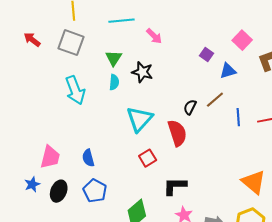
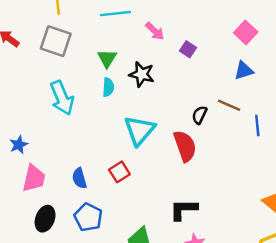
pink square: (242, 40) -> (246, 32), moved
purple square: (206, 55) -> (188, 49), moved
brown line: (215, 100) -> (229, 105), turned 66
red square: (148, 158) -> (119, 172), moved
blue star: (32, 184) -> (19, 145), moved

